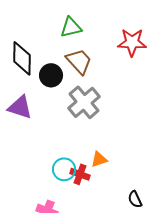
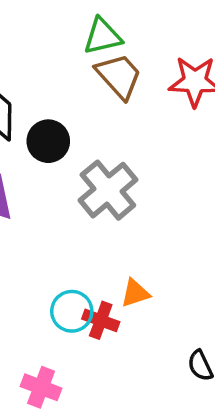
green triangle: (71, 27) -> (103, 36), moved
brown trapezoid: (79, 61) -> (119, 76), moved

